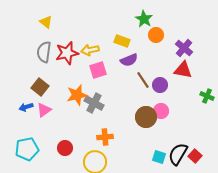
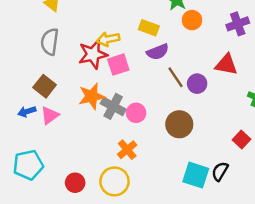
purple cross: (184, 48) -> (238, 24), moved, turned 30
red star: (67, 53) -> (93, 54), moved
pink circle: (161, 111) -> (136, 113), moved
orange cross: (105, 137) -> (127, 150), turned -35
red circle: (65, 148) -> (75, 183), moved
black semicircle: (178, 154) -> (220, 171), size x0.7
red square: (195, 156) -> (242, 140), moved
cyan square: (159, 157) -> (196, 175), size x1.5

